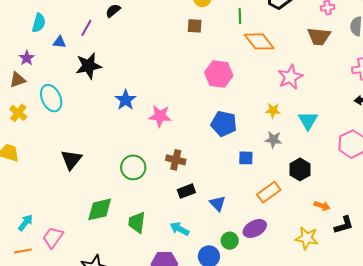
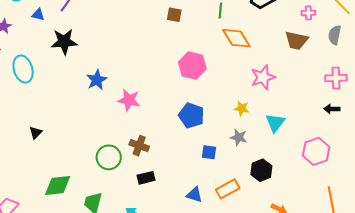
black triangle: (71, 160) -> (36, 133), size x0.6
green circle: (133, 167) -> (109, 157), moved
blue triangle: (218, 204) -> (194, 195), moved, turned -36

